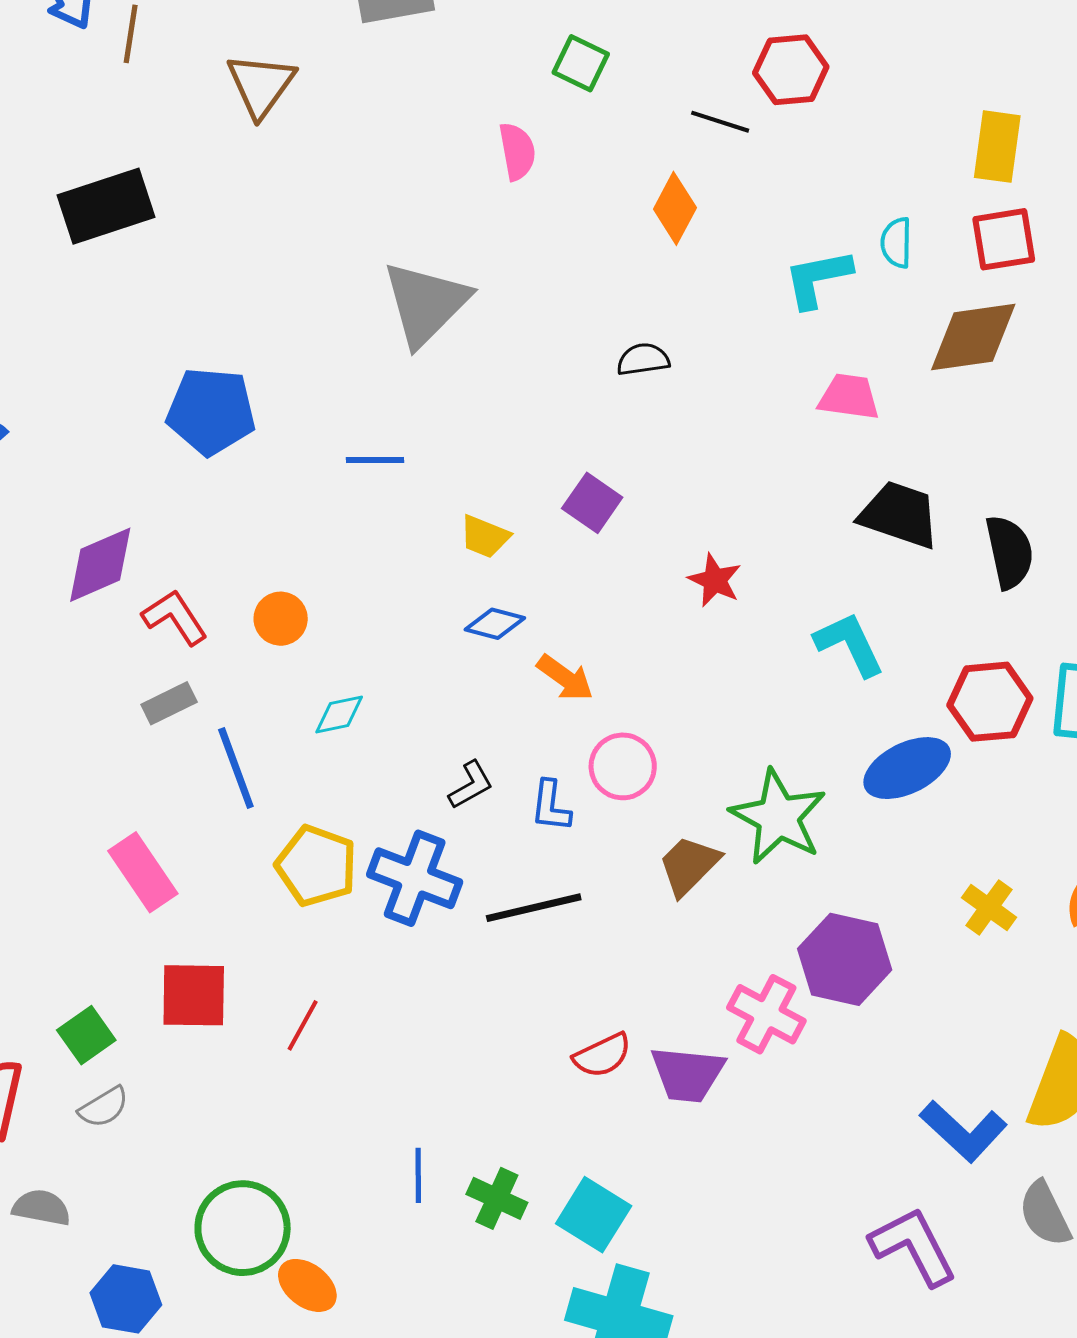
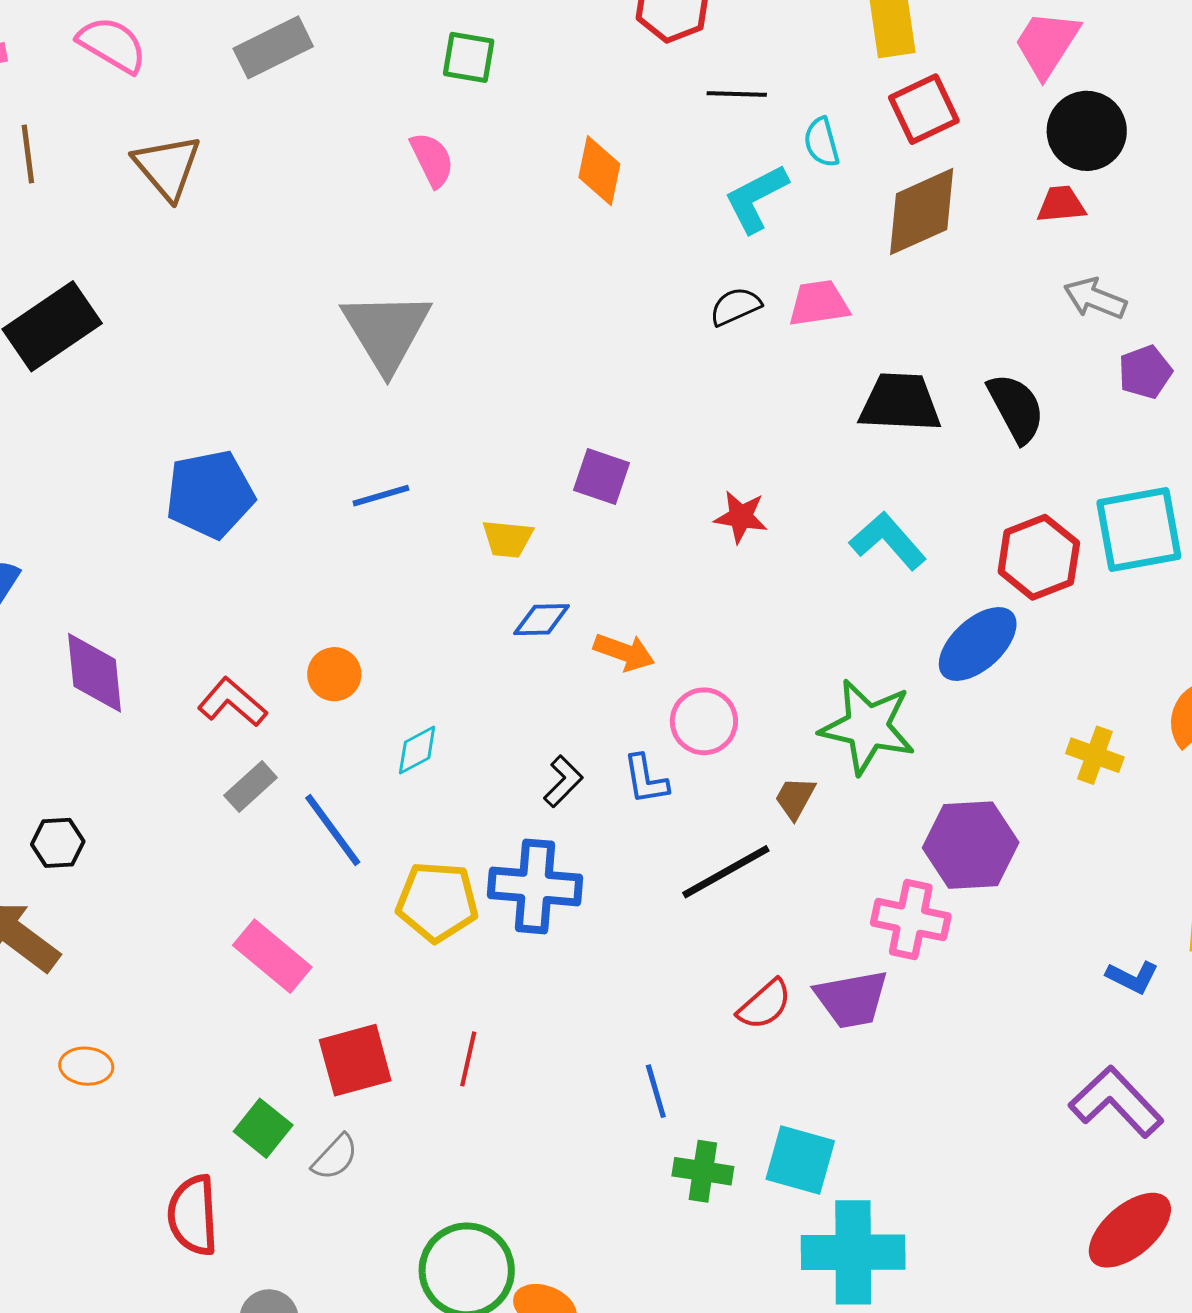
black line: (720, 122) -> (737, 94), moved
black semicircle: (643, 359) -> (735, 306), moved
purple diamond: (100, 565) -> (95, 673), moved, turned -56
brown trapezoid: (689, 865) -> (795, 798), size x0.7
black line: (534, 908) -> (726, 872), moved
gray semicircle: (104, 1107) -> (335, 1157), moved
blue L-shape: (963, 1131) -> (1132, 977), size x0.6
blue line: (418, 1175) -> (656, 1091), moved

